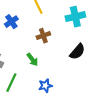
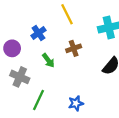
green arrow: (32, 60) -> (48, 60), moved

